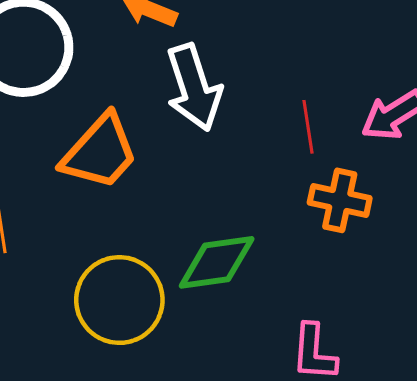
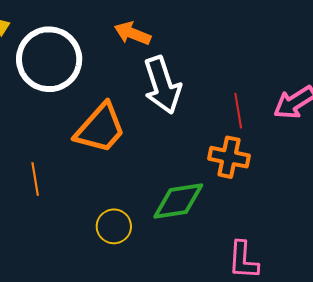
orange cross: (340, 200) -> (229, 157), moved
yellow circle: (119, 300) -> (114, 226), size x0.6

